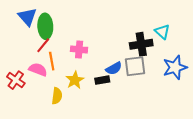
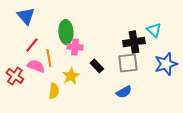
green ellipse: (45, 26) -> (66, 32), moved
red line: (43, 45) -> (32, 45), moved
blue semicircle: (114, 68) -> (124, 92), moved
black rectangle: (102, 80) -> (97, 66), moved, turned 56

